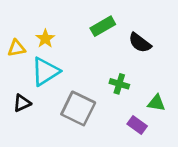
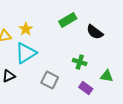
gray square: (78, 109) -> (50, 80), size x0.7
purple rectangle: (137, 125) -> (86, 88), moved

